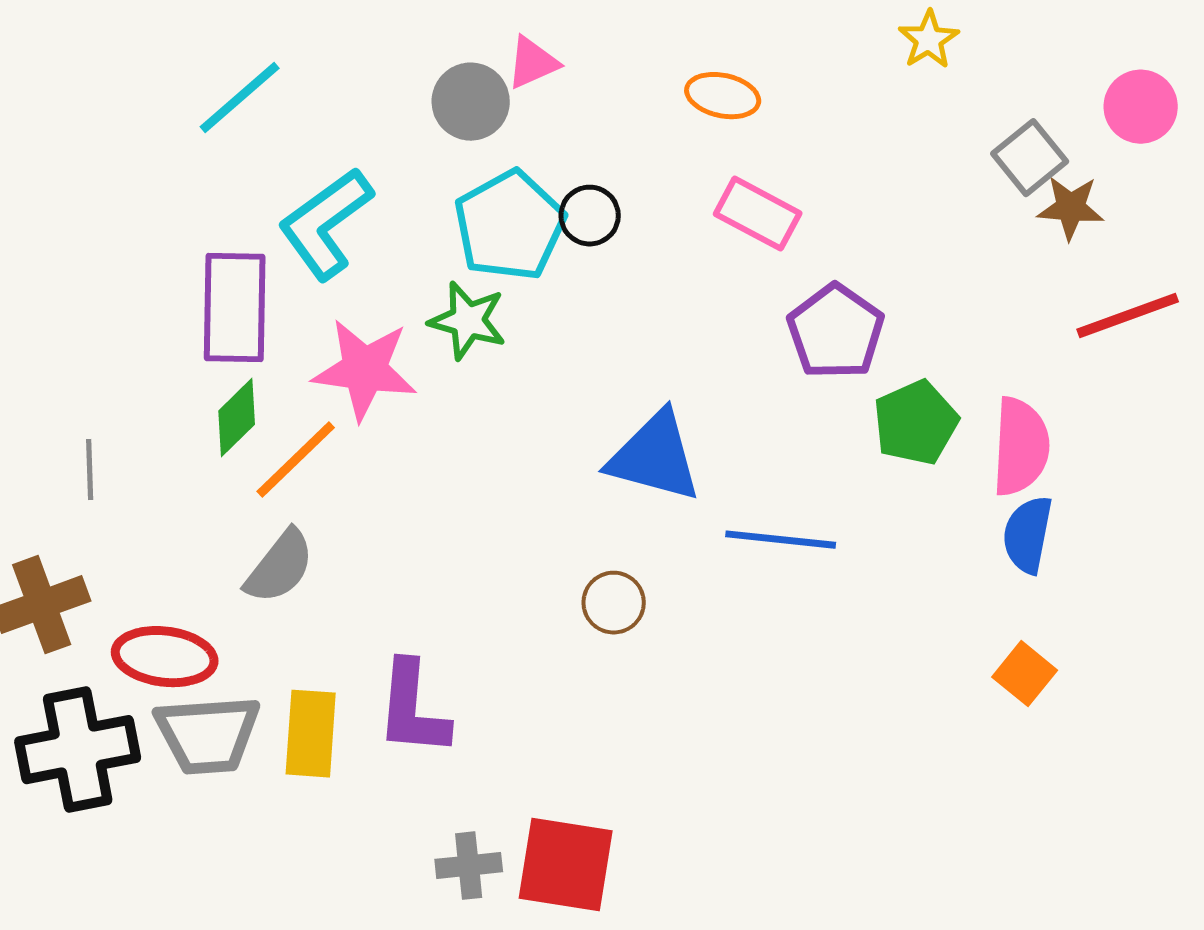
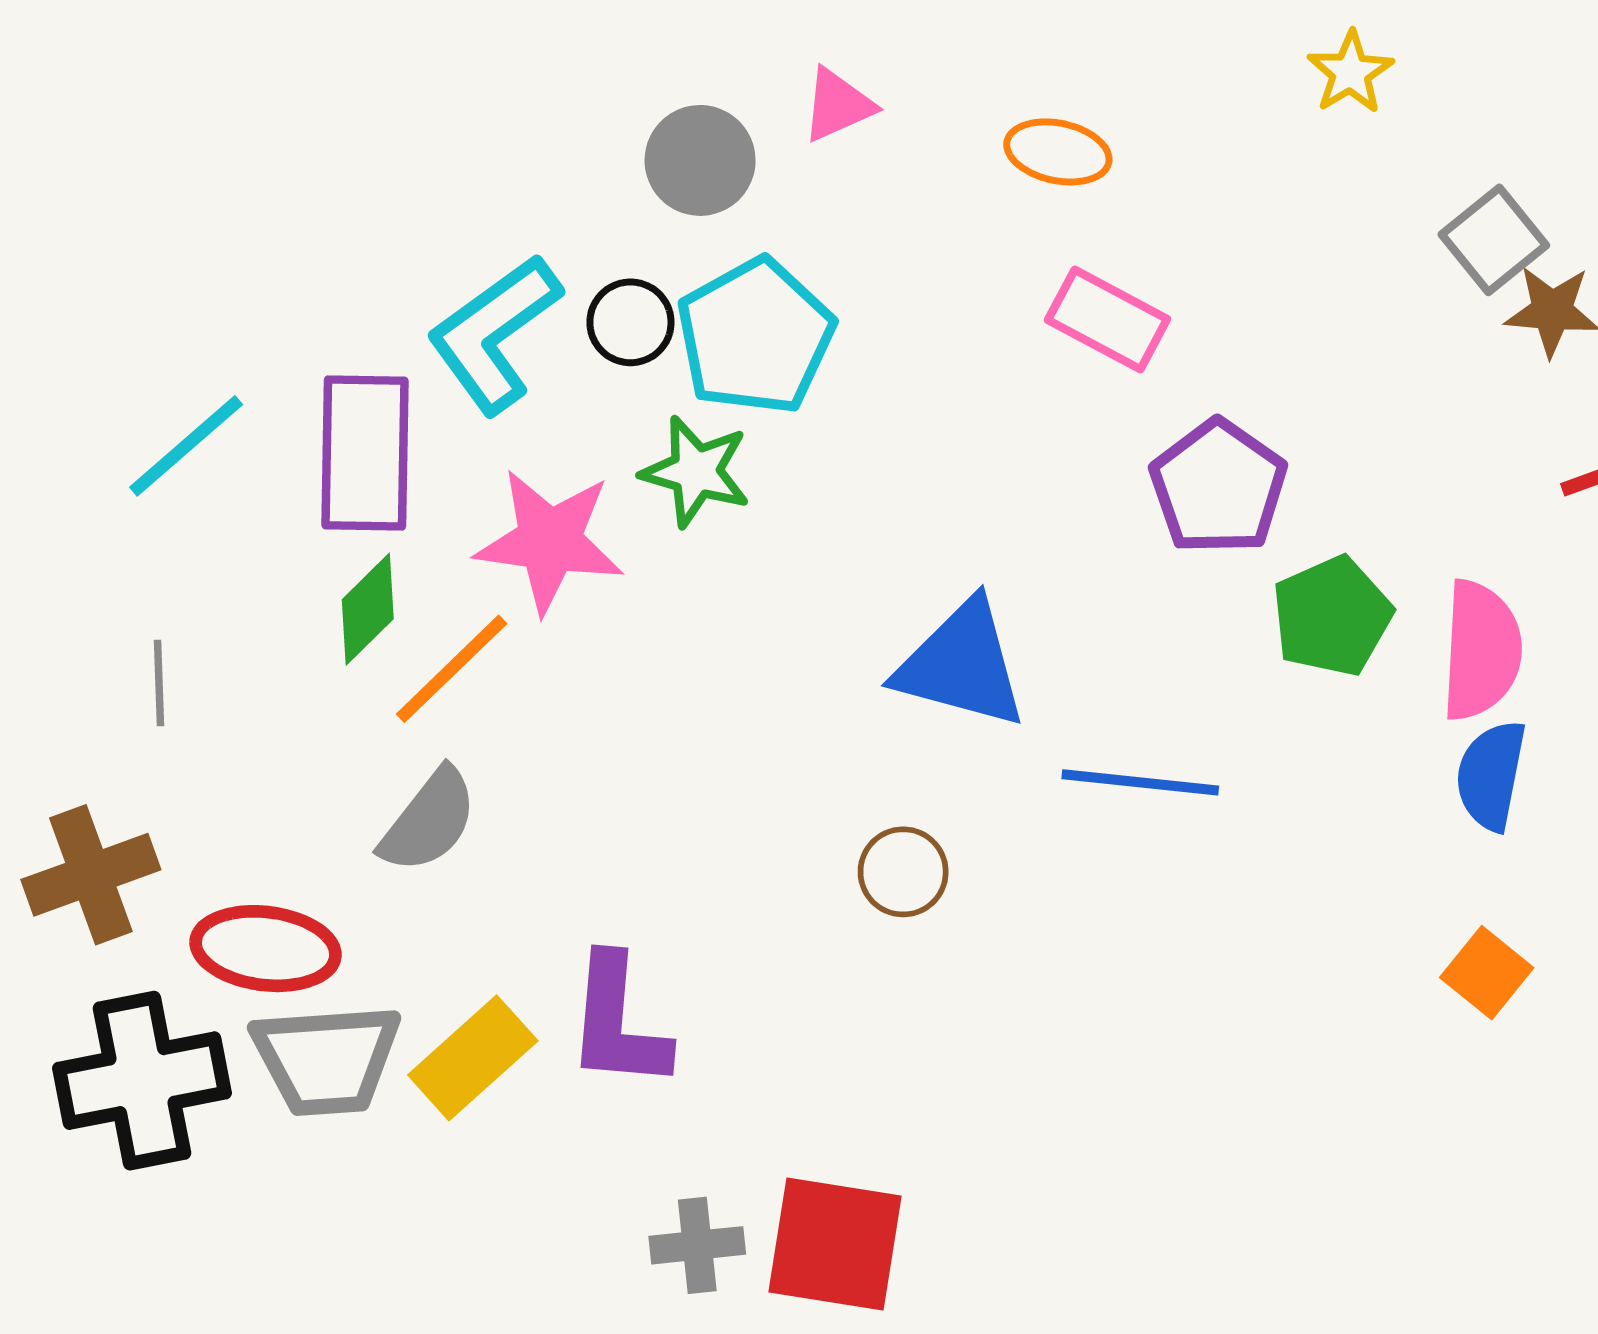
pink triangle: (533, 63) -> (838, 105), moved
cyan line: (240, 98) -> (186, 446), moved
black circle: (590, 216) -> (630, 322), moved
yellow rectangle: (311, 734) -> (473, 1058), turned 44

